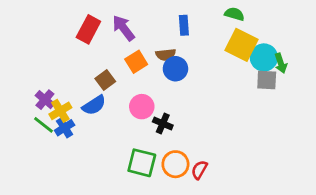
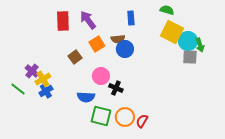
red rectangle: (88, 29) -> (63, 21), turned -30
blue semicircle: (94, 105) -> (86, 97), moved, turned 36
green line: (44, 125) -> (18, 89), moved

